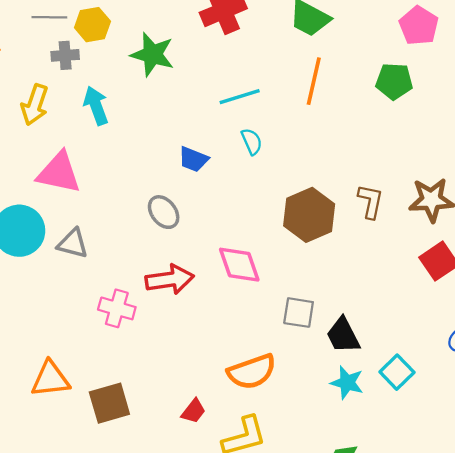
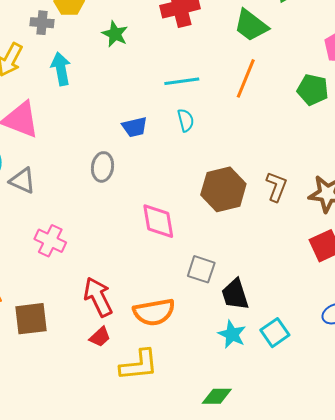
green star: (152, 54) -> (115, 34), size x0.7
blue trapezoid: (193, 159) -> (135, 127), turned -44
gray ellipse: (164, 212) -> (102, 167), turned 36
red arrow: (170, 279) -> (98, 297), moved, turned -117

